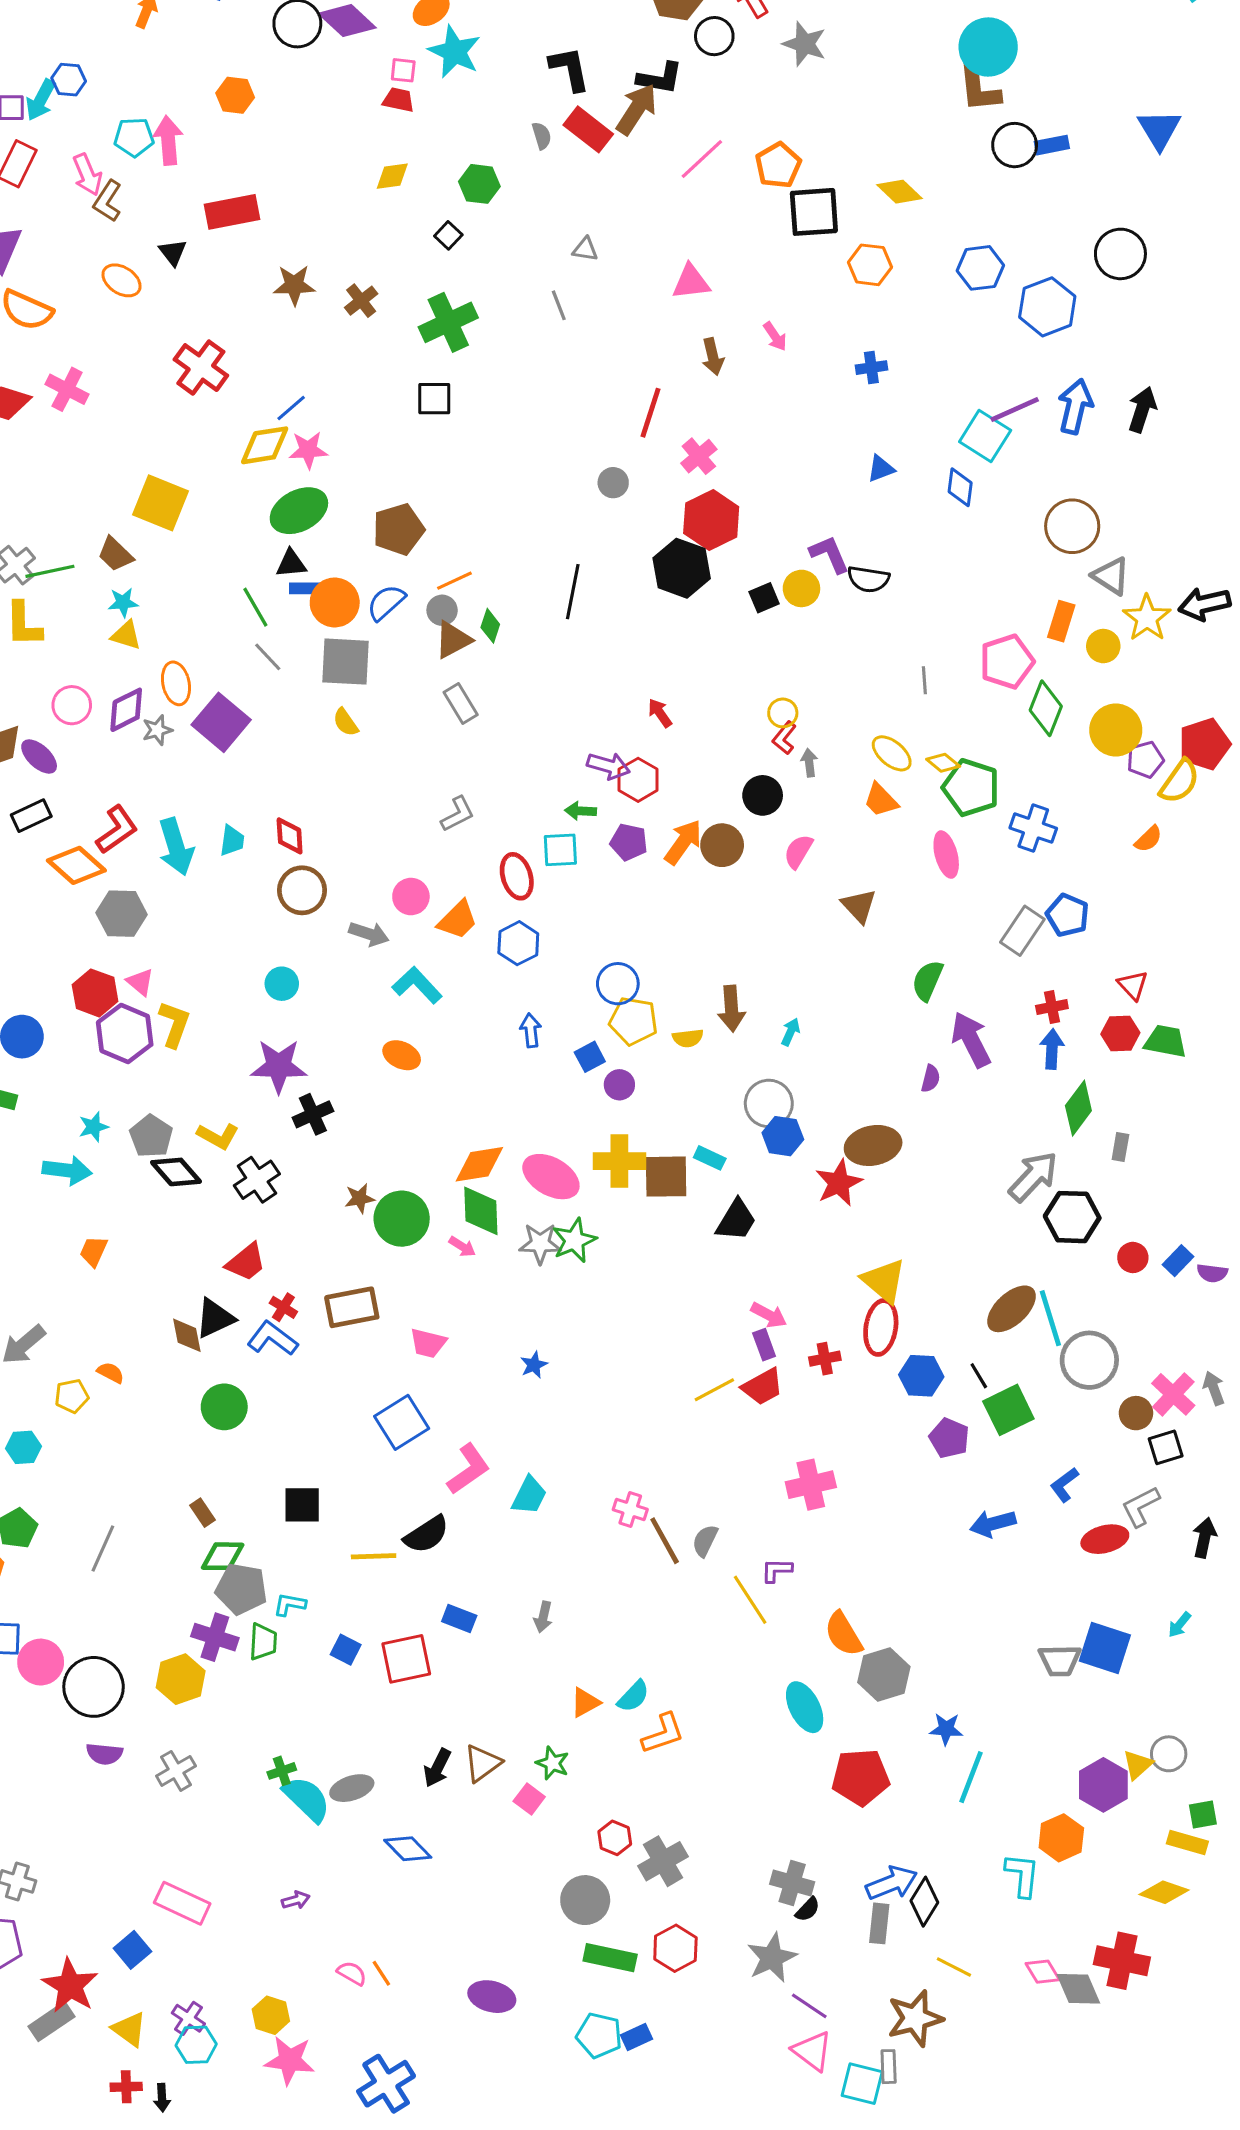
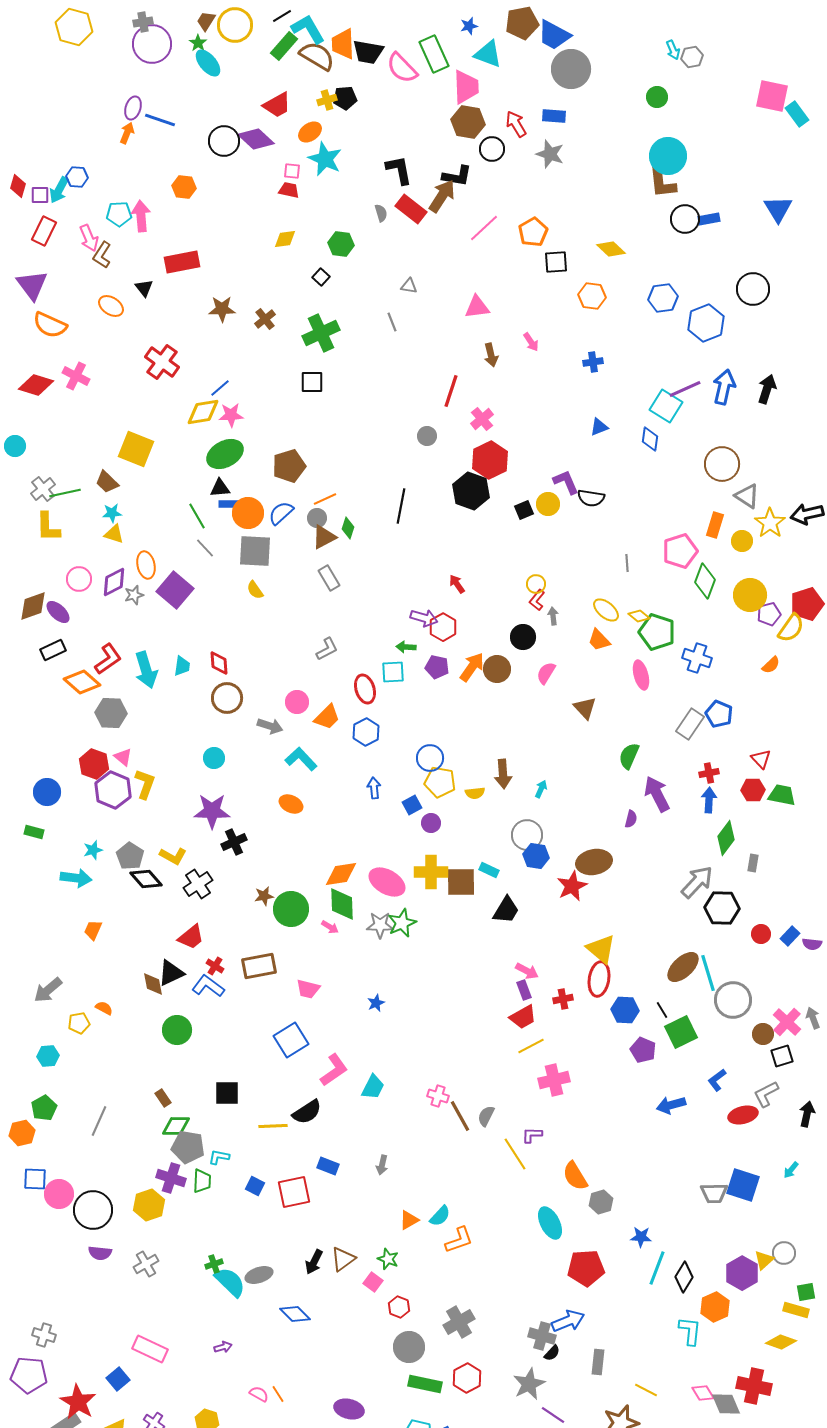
black square: (814, 212) -> (556, 262), size x0.7
yellow line: (714, 1390) -> (531, 1046), moved
gray hexagon: (884, 1674) -> (601, 1202), size x0.7
red hexagon: (615, 1838) -> (399, 1307), moved
blue arrow: (892, 1883) -> (568, 1321), moved
black diamond: (924, 1902) -> (684, 1277), moved

